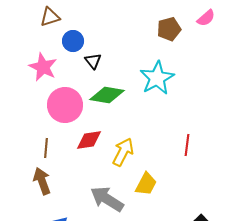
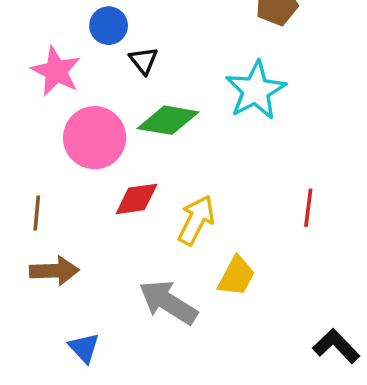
brown line: (46, 148) -> (37, 213), moved
brown arrow: (42, 181) -> (54, 271), turned 108

